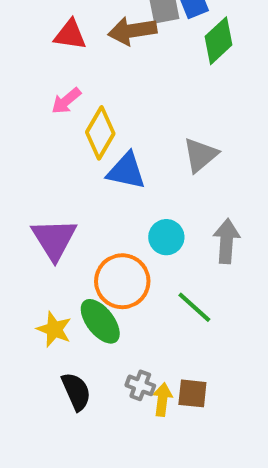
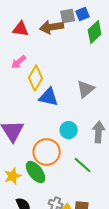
yellow star: (54, 329) -> (13, 176), turned 30

